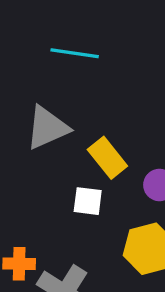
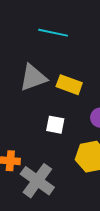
yellow rectangle: (107, 158) -> (69, 85), moved, turned -35

